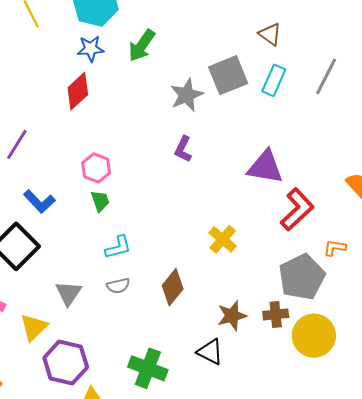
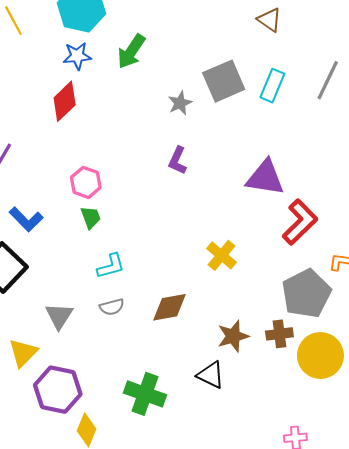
brown triangle: (270, 34) -> (269, 20), moved
gray star: (187, 95) -> (180, 103), size x0.7
brown diamond: (173, 287) -> (170, 307), turned 42

